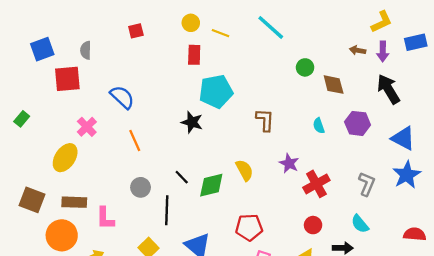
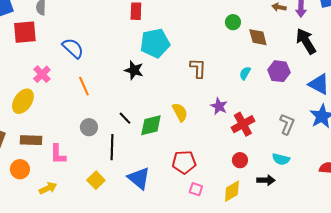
cyan semicircle: (319, 126) -> (245, 73), turned 48
cyan semicircle: (360, 224) -> (281, 159), turned -36
orange circle: (62, 235) -> (20, 169), size x0.7

